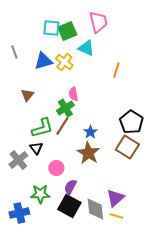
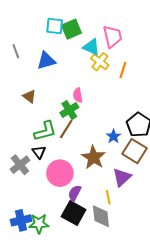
pink trapezoid: (98, 22) -> (112, 36), moved
yellow cross: (64, 62) -> (100, 62), moved
brown triangle: (27, 95) -> (29, 96), turned -32
blue star: (90, 132) -> (113, 136), moved
pink circle: (56, 168) -> (60, 173), size x1.6
green star: (40, 194) -> (39, 224), moved
purple triangle: (115, 198) -> (122, 177), moved
yellow line: (116, 216) -> (108, 197), moved, turned 64

